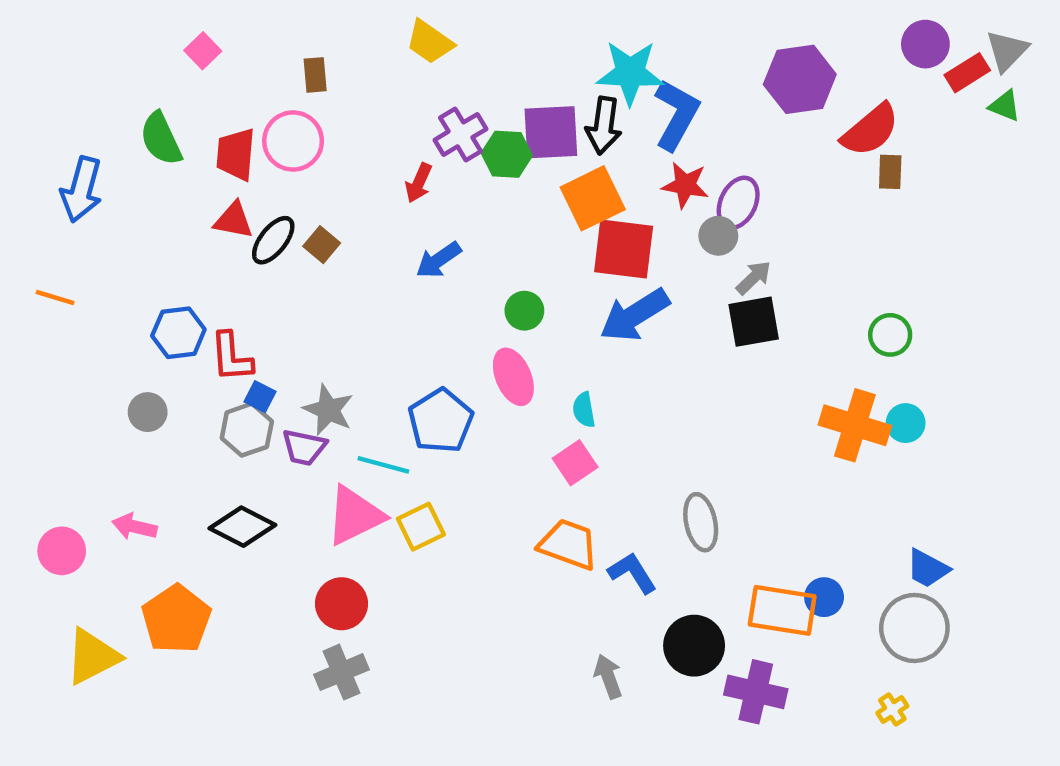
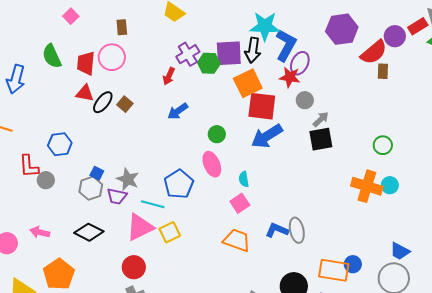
purple circle: (925, 44) -> (395, 36), moved
purple ellipse: (738, 203) -> (300, 63), moved
red L-shape: (231, 357) -> (29, 166), moved
blue L-shape: (632, 573) -> (277, 230), moved, turned -35

